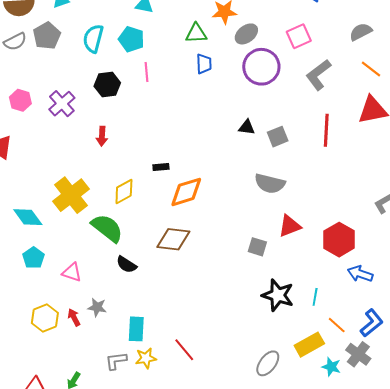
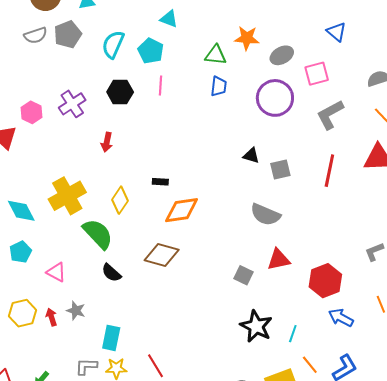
gray ellipse: (246, 34) -> (282, 55), moved
pink hexagon: (20, 100) -> (32, 112), moved
yellow diamond: (124, 191) -> (120, 200), turned -36

